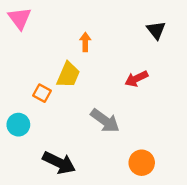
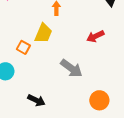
black arrow: (59, 163) -> (36, 100), size x0.7

